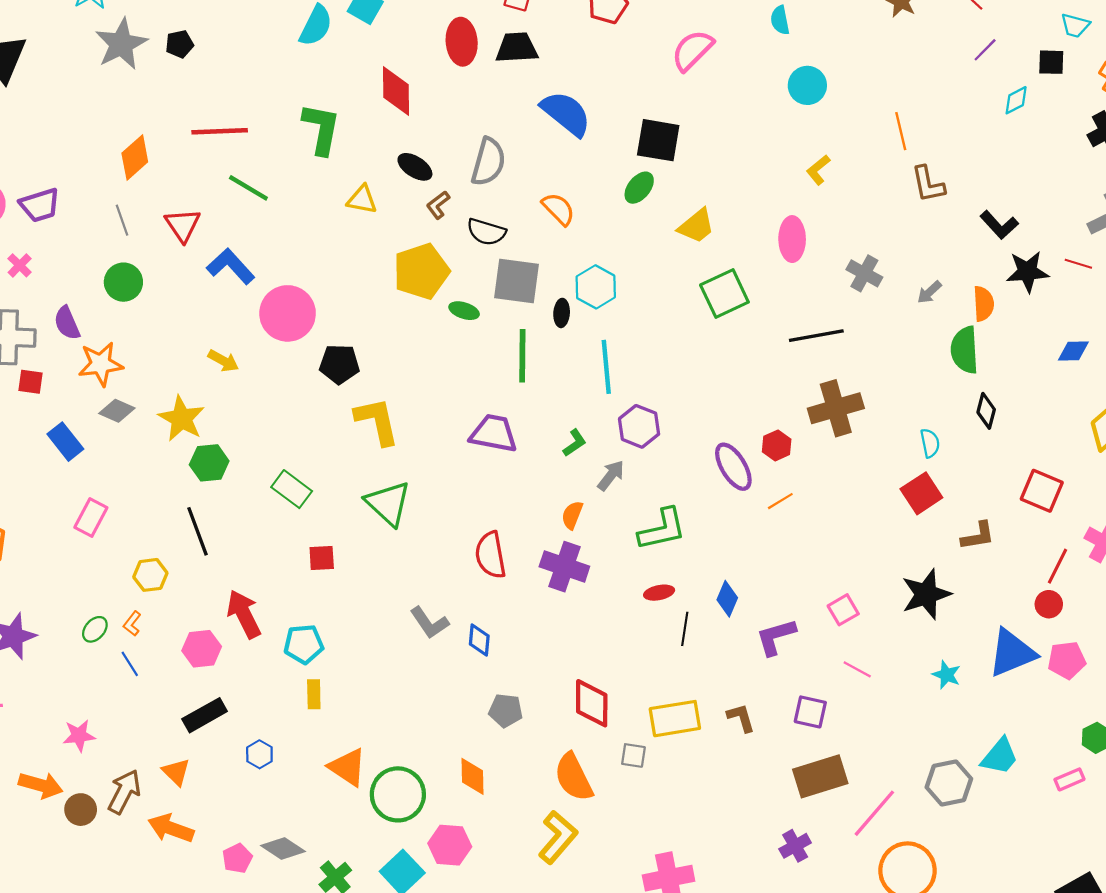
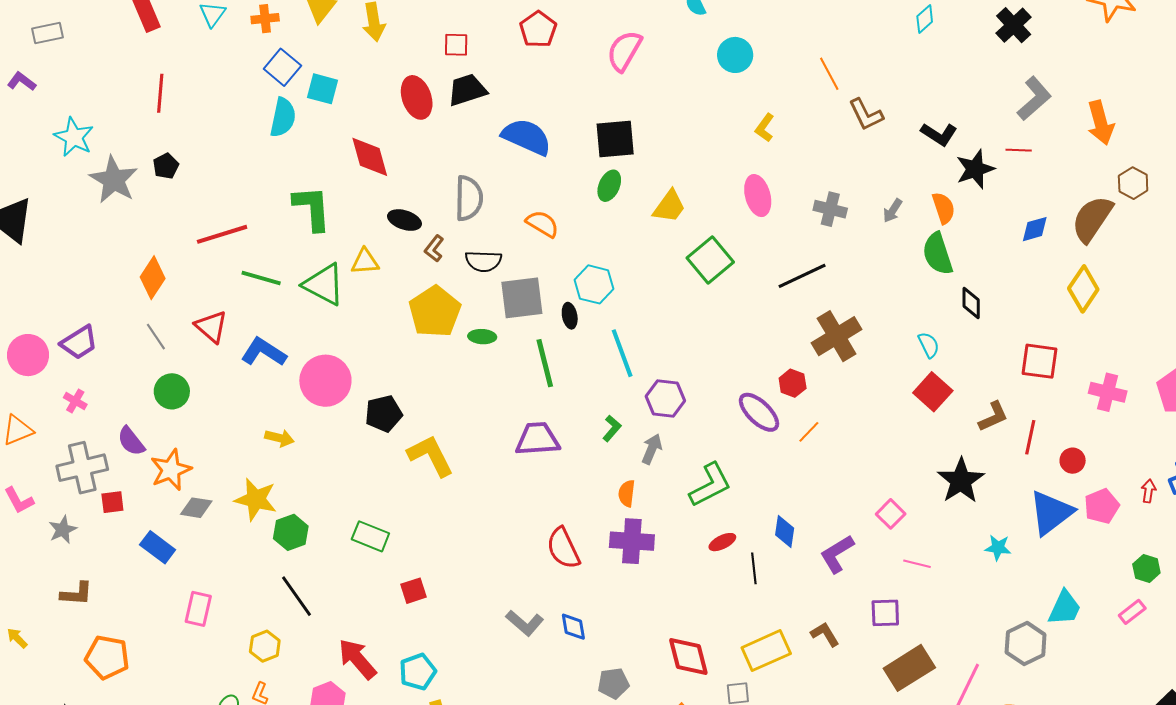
green triangle: (388, 503) -> (324, 284), moved
red line: (1057, 566) -> (1030, 437), moved

